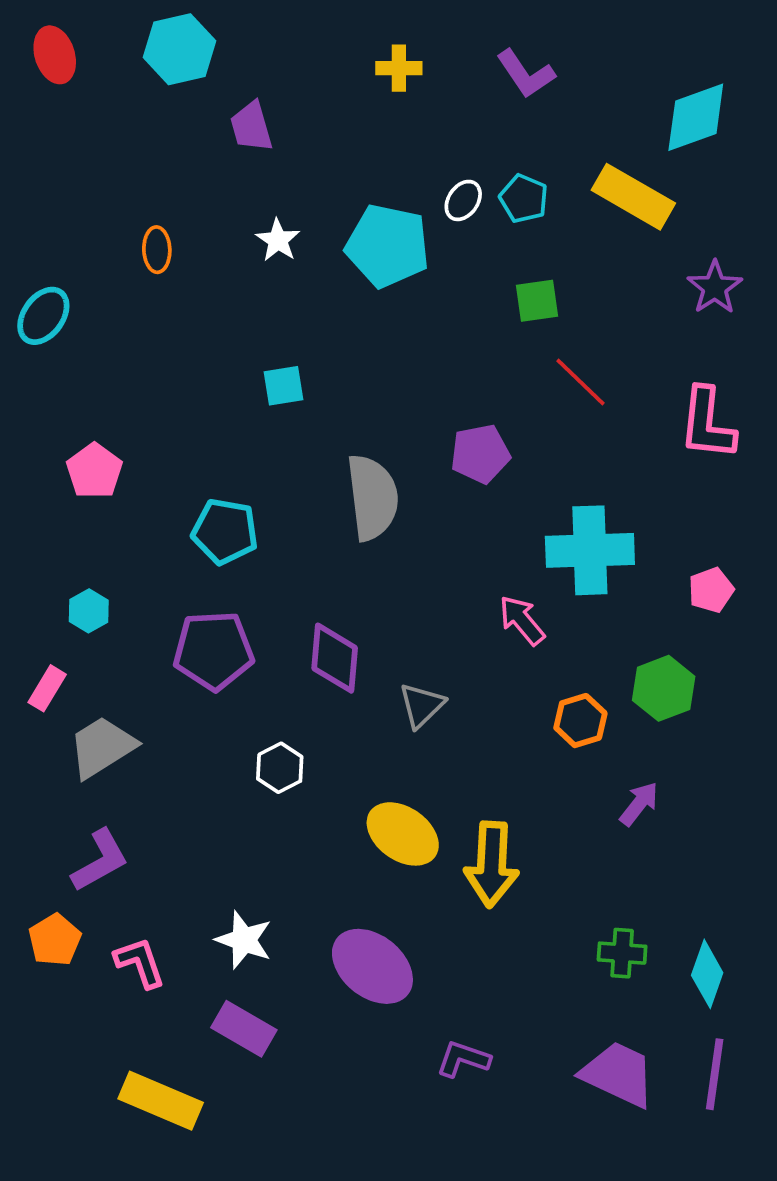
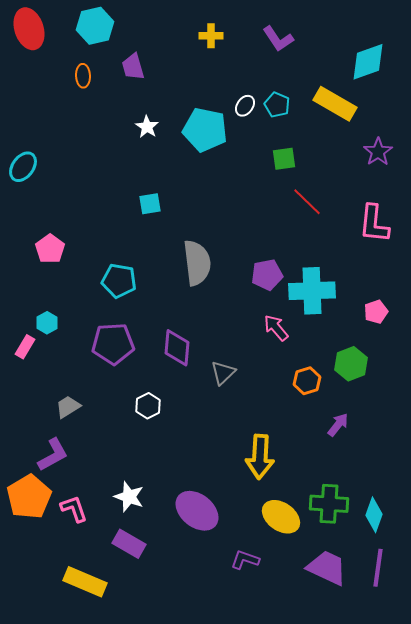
red ellipse: (55, 55) -> (29, 29), size x1.4
orange ellipse: (157, 250) -> (83, 76), moved
purple pentagon: (480, 454) -> (267, 275), moved
pink rectangle: (47, 688) -> (25, 347), moved
gray trapezoid: (102, 747) -> (68, 407), moved, size x0.7
yellow ellipse: (403, 834) -> (281, 517), moved
orange pentagon: (55, 940) -> (29, 497), size x1.6
green cross: (622, 953) -> (329, 504), size x1.5

